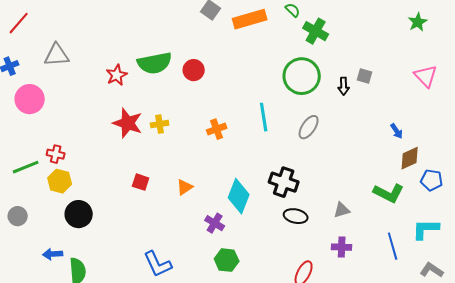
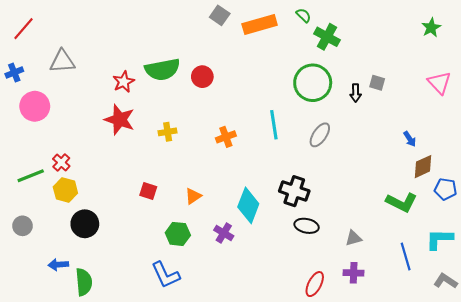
red star: (128, 123) -> (120, 120), moved
red cross: (56, 154) -> (61, 162), turned 30
gray triangle: (342, 210) -> (354, 238), moved
purple cross: (342, 247) -> (354, 273), moved
green hexagon: (227, 260) -> (178, 234), moved

